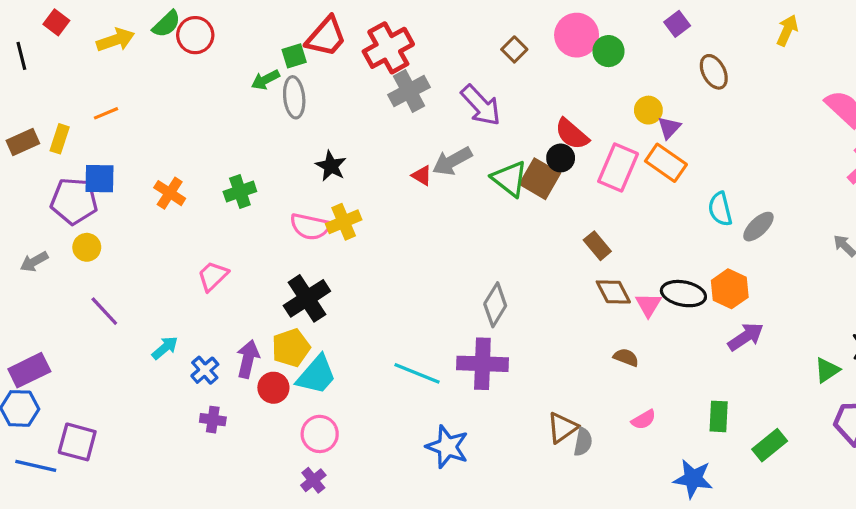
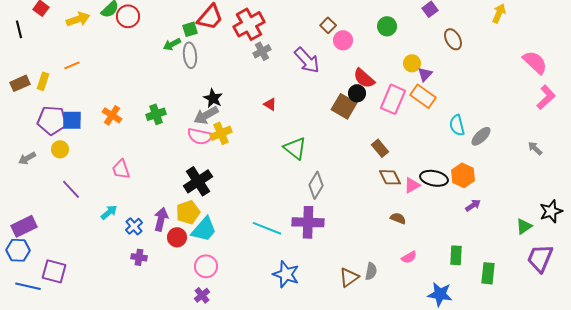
pink circle: (577, 35) -> (343, 40), moved, size x0.7
gray cross: (409, 91) -> (262, 51), size x0.7
gray arrow: (452, 161) -> (206, 115), moved
blue square: (100, 179) -> (72, 120), moved
green triangle: (510, 179) -> (295, 148), moved
pink trapezoid: (213, 276) -> (121, 169), moved, turned -65
pink triangle: (648, 305) -> (412, 185), turned 30
purple arrow: (746, 337) -> (473, 205), size x0.7
brown triangle: (562, 428) -> (349, 277), moved
green rectangle: (770, 445) -> (488, 273), turned -45

